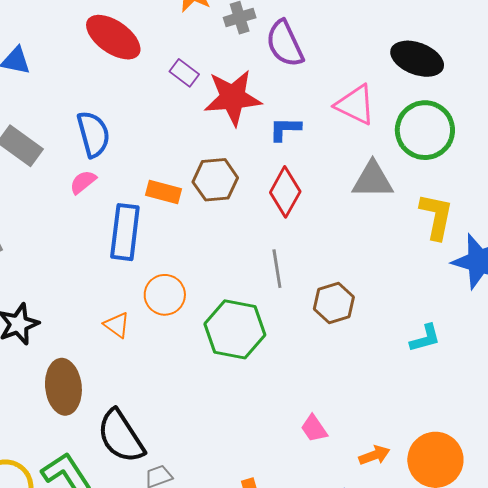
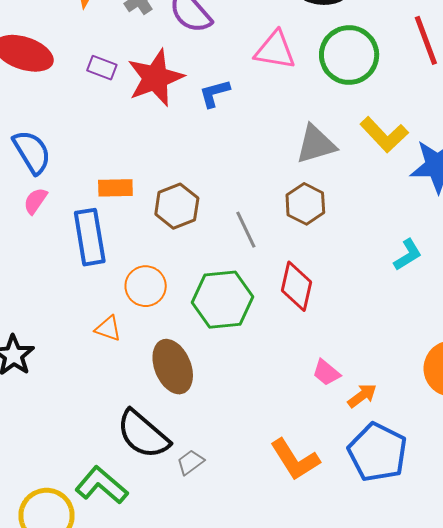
brown hexagon: (215, 180) -> (177, 206), moved
gray triangle: (373, 180) -> (316, 144), moved
red diamond: (285, 192) -> (297, 286), moved
yellow L-shape: (436, 216) -> (384, 135), turned 141
brown hexagon: (334, 303) -> (305, 204), moved
brown ellipse: (63, 387) -> (173, 367), moved
orange arrow: (374, 455) -> (362, 396), moved

